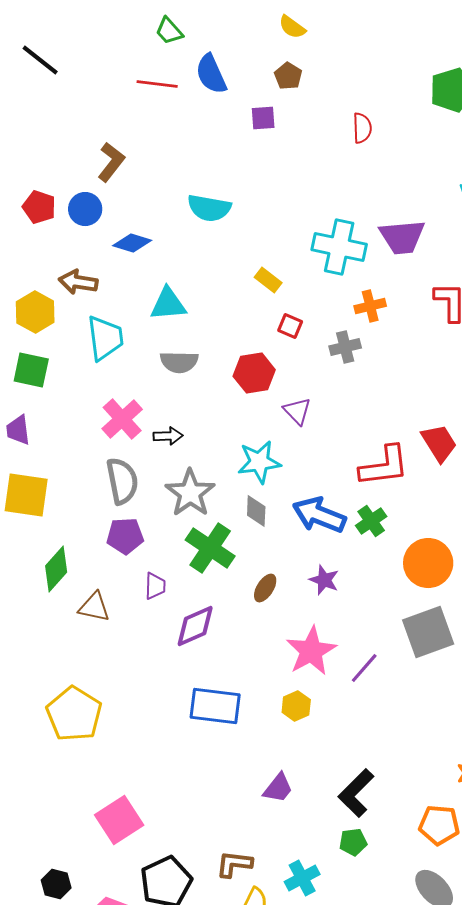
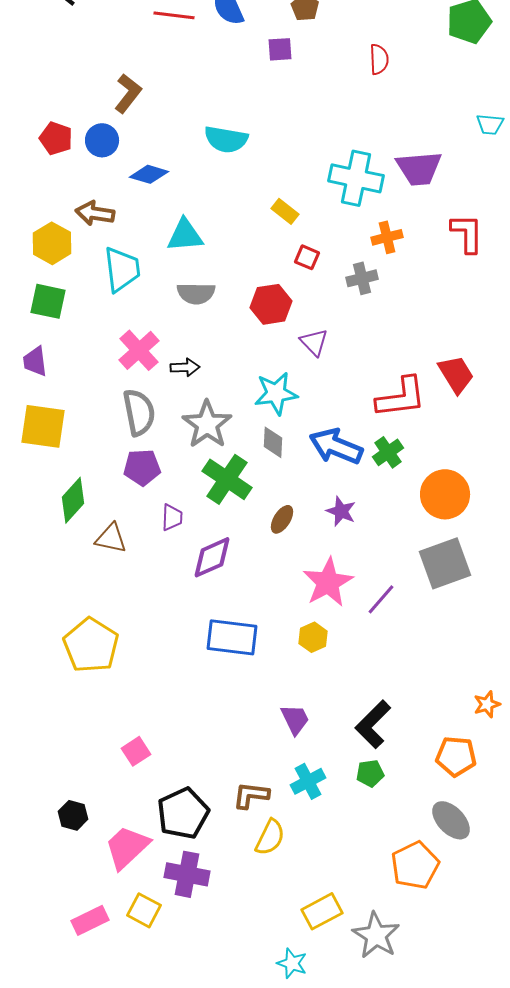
purple trapezoid: (278, 788) -> (295, 719), turned -64
pink square: (119, 820) -> (136, 751), size x0.6
cyan cross: (302, 878) -> (308, 781), moved

